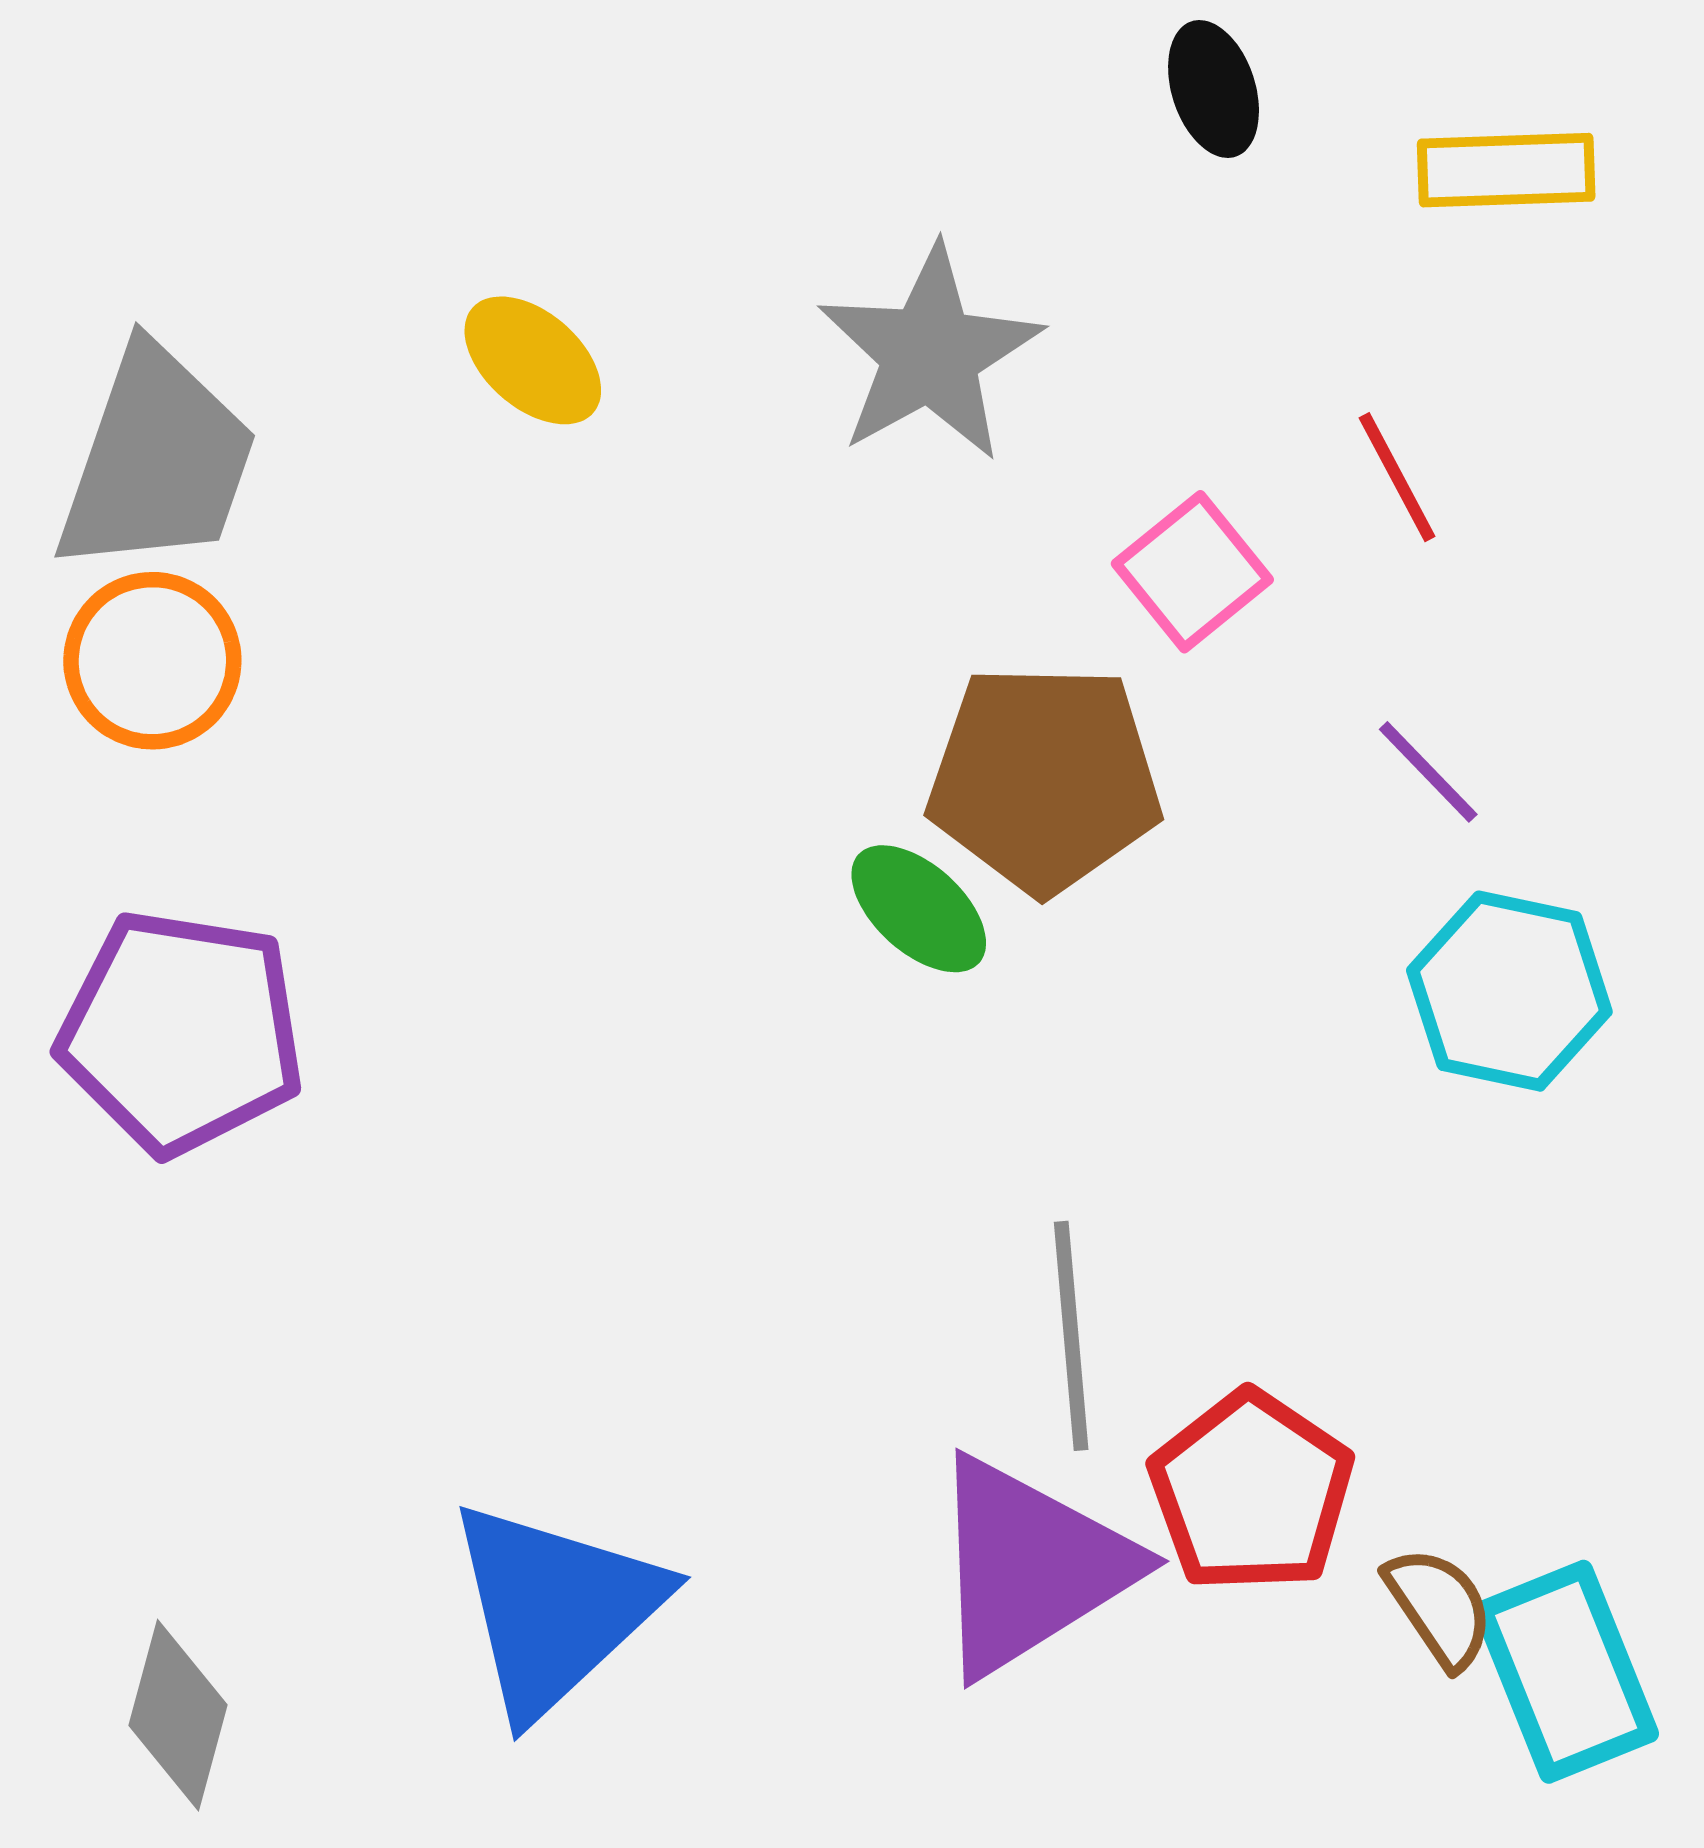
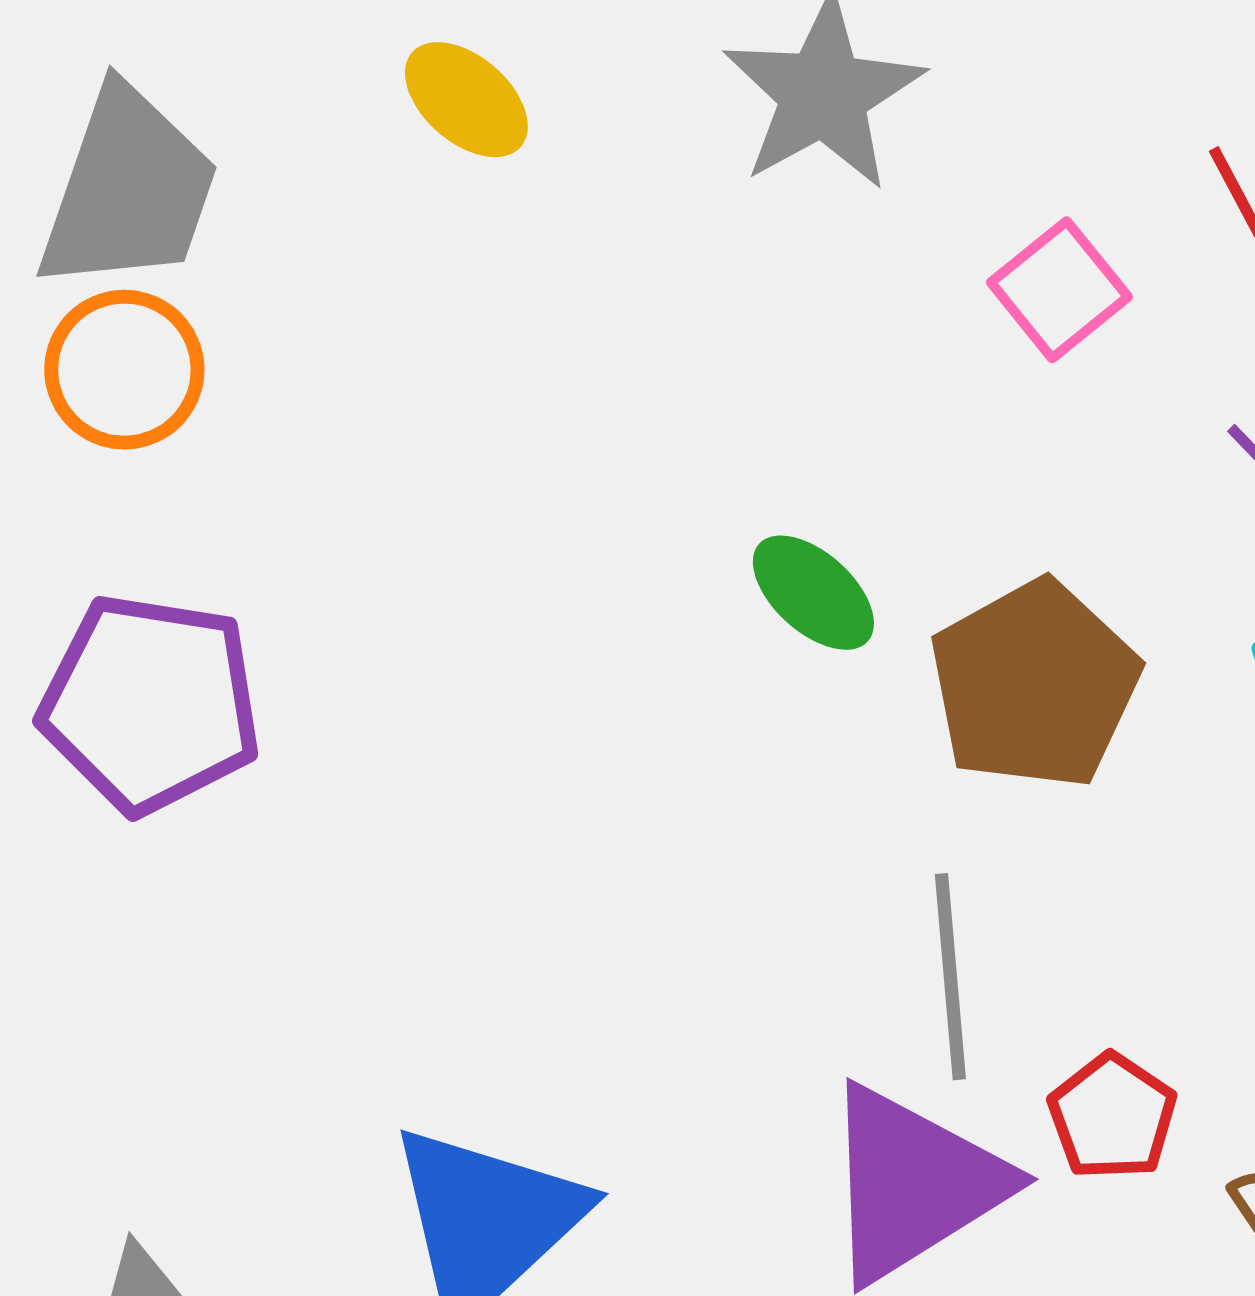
brown pentagon: (1044, 779) -> (1034, 685), moved, turned -30
red pentagon: (1251, 1492) -> (1112, 1117), size x0.7

